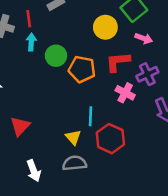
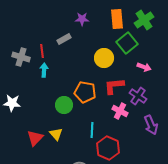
pink arrow: (144, 38) -> (144, 67), moved
green circle: (56, 56) -> (64, 105), moved
purple cross: (147, 74) -> (138, 96), turned -30
yellow triangle: (73, 137) -> (56, 134), moved

